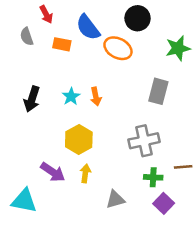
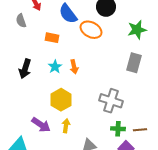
orange rectangle: (62, 44) -> (52, 38), moved
gray rectangle: (158, 91) -> (134, 63), moved
gray cross: (144, 141) -> (111, 101), turned 30
brown line: (183, 167) -> (140, 130), moved

